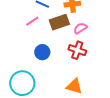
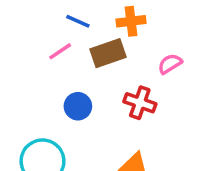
pink semicircle: (80, 28) -> (170, 64), moved

